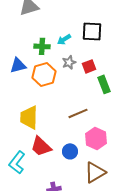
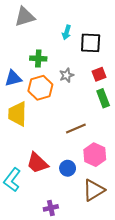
cyan arrow: (64, 39) -> (67, 32), moved, turned -40
red square: (89, 66) -> (99, 74), moved
yellow trapezoid: (29, 117) -> (17, 114), moved

